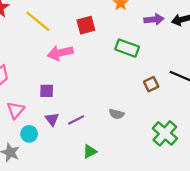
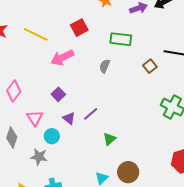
purple square: (47, 91) -> (58, 94), turned -32
gray semicircle: (117, 114) -> (105, 66), moved, turned 112

